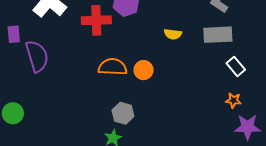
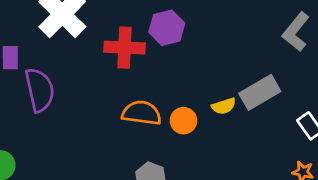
yellow semicircle: (173, 34) -> (224, 106), moved, turned -30
gray rectangle: (218, 35) -> (260, 92), moved, turned -32

